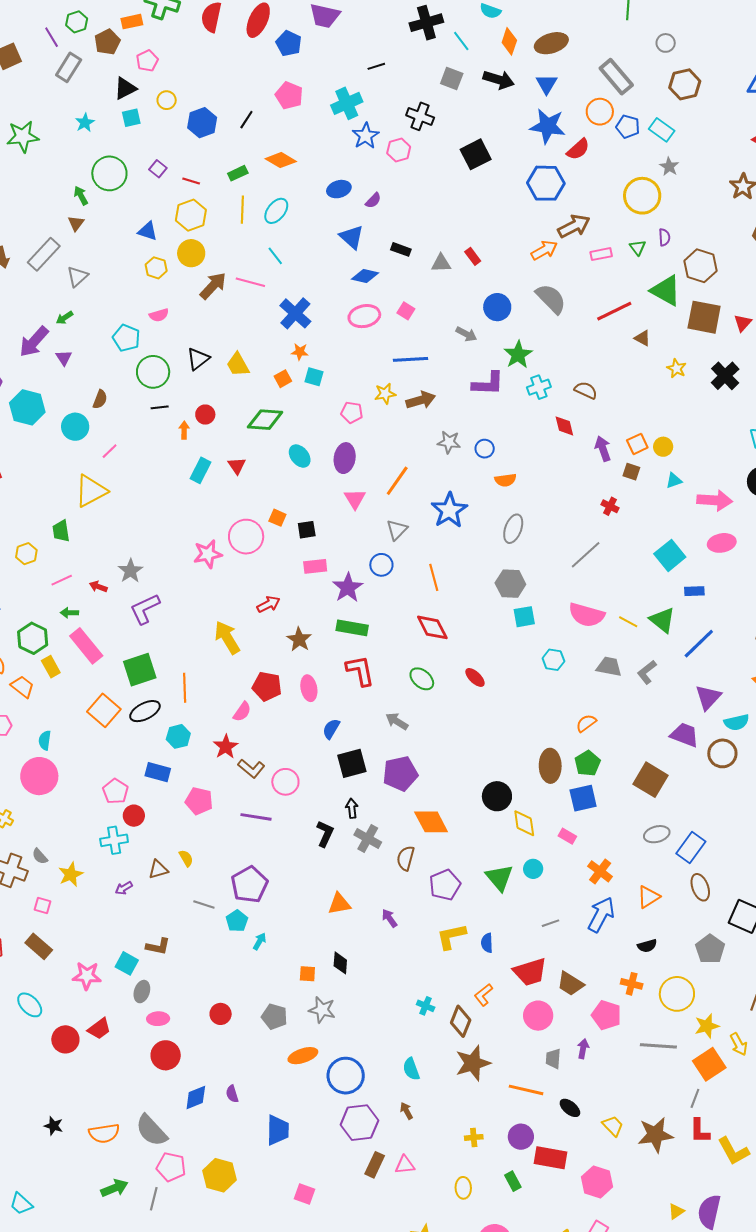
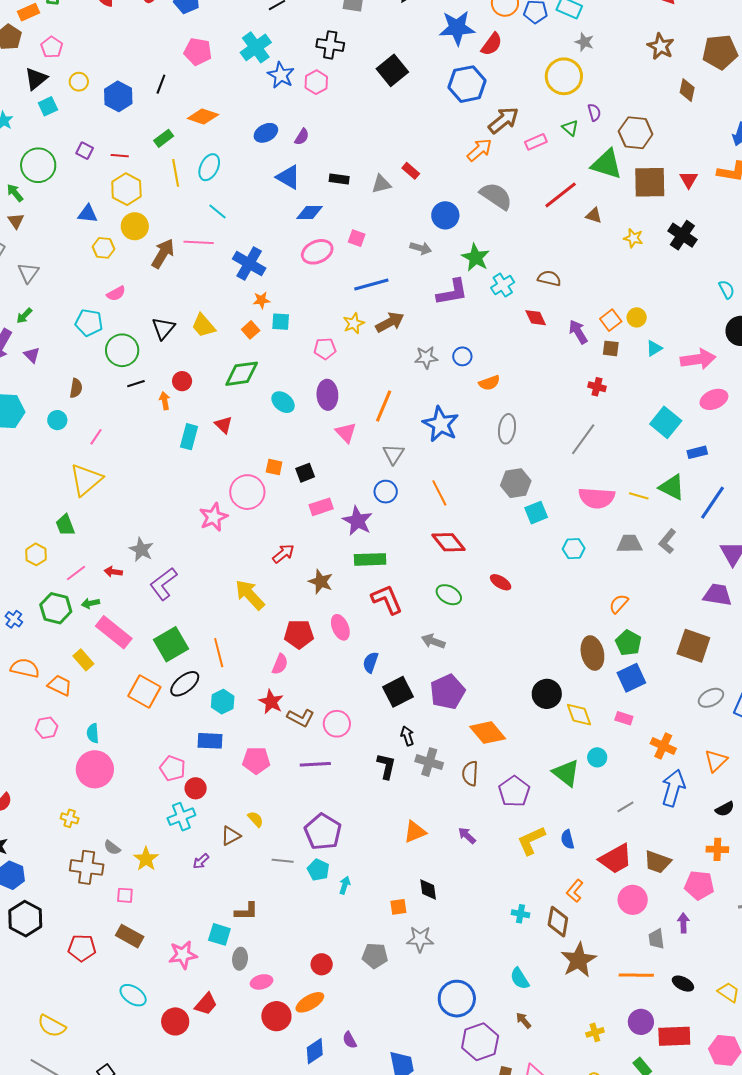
cyan circle: (75, 427) -> (57, 420), size x0.7
green hexagon: (33, 638) -> (56, 608), moved
orange ellipse: (303, 1056) -> (310, 1002), moved

